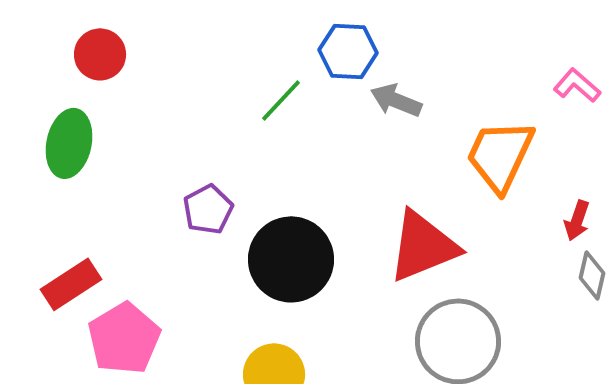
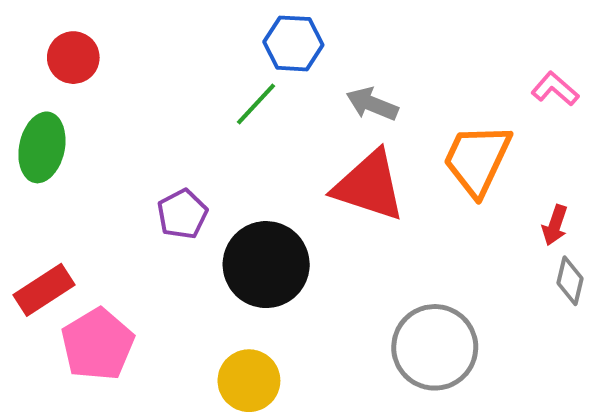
blue hexagon: (348, 51) -> (293, 43), moved
red triangle: (423, 246) -> (369, 186), moved, turned 40

